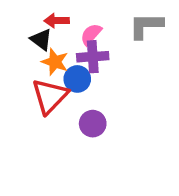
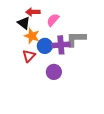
gray L-shape: (146, 26) -> (76, 39), moved
purple cross: (93, 57) -> (61, 45), moved
red triangle: (50, 96) -> (29, 56), size x0.6

